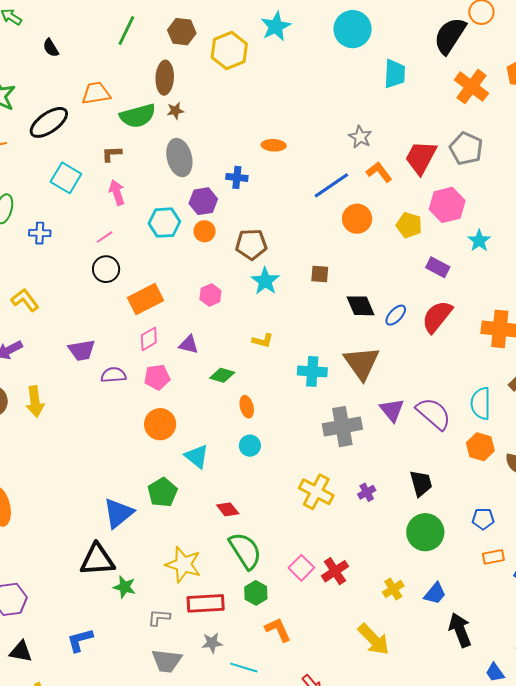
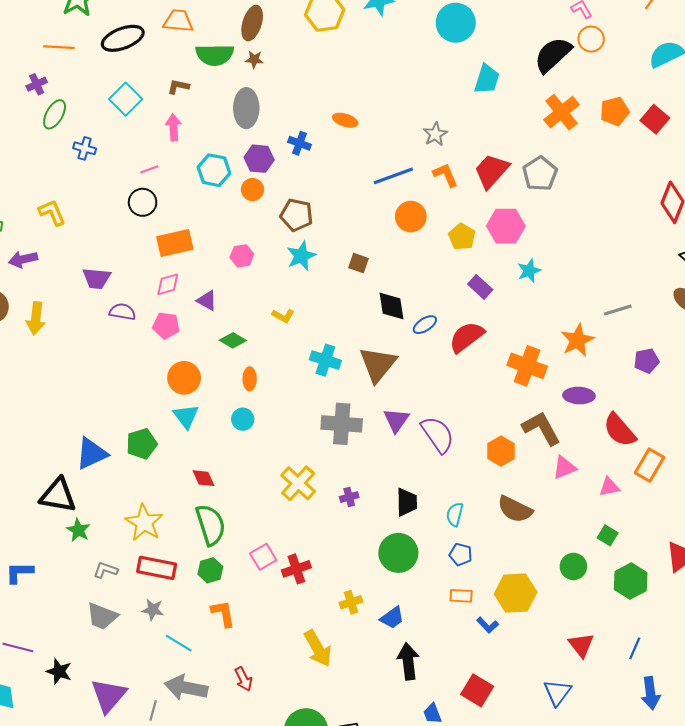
cyan semicircle: (481, 403) -> (455, 514), moved, size x0.7
orange circle: (160, 424) -> (184, 378), moved
orange hexagon: (480, 447) -> (501, 451), moved

